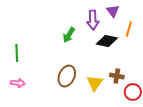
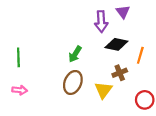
orange line: (129, 29) -> (140, 55), moved
green arrow: (69, 35) -> (75, 54), moved
brown cross: (117, 76) -> (120, 73), moved, turned -32

